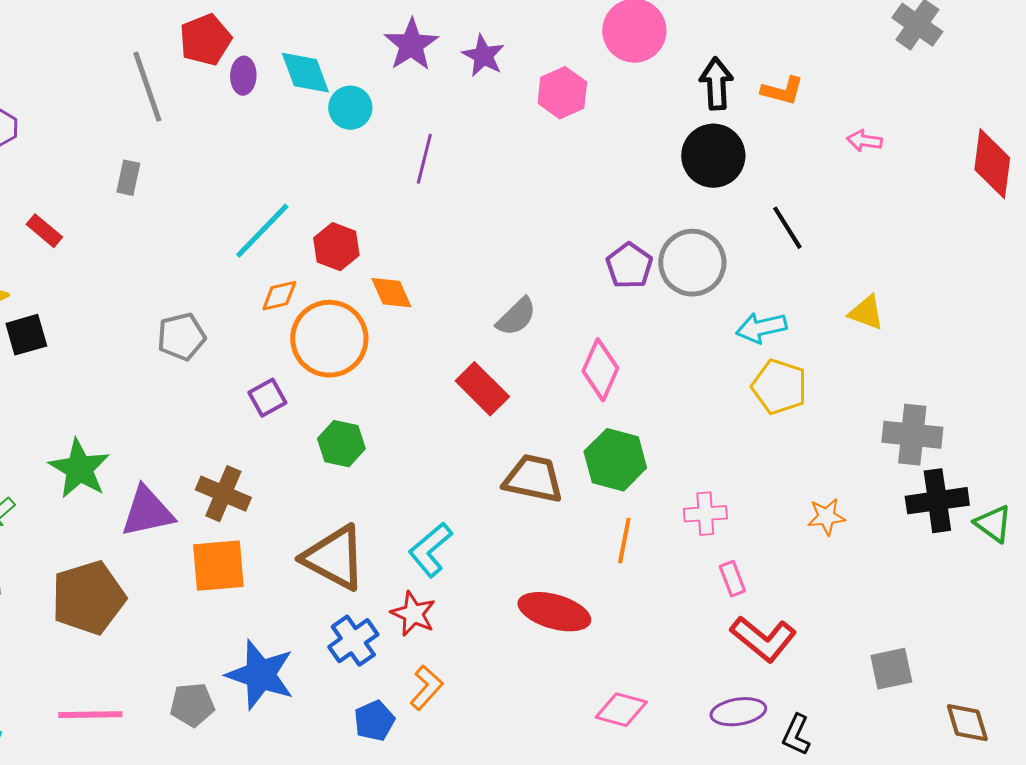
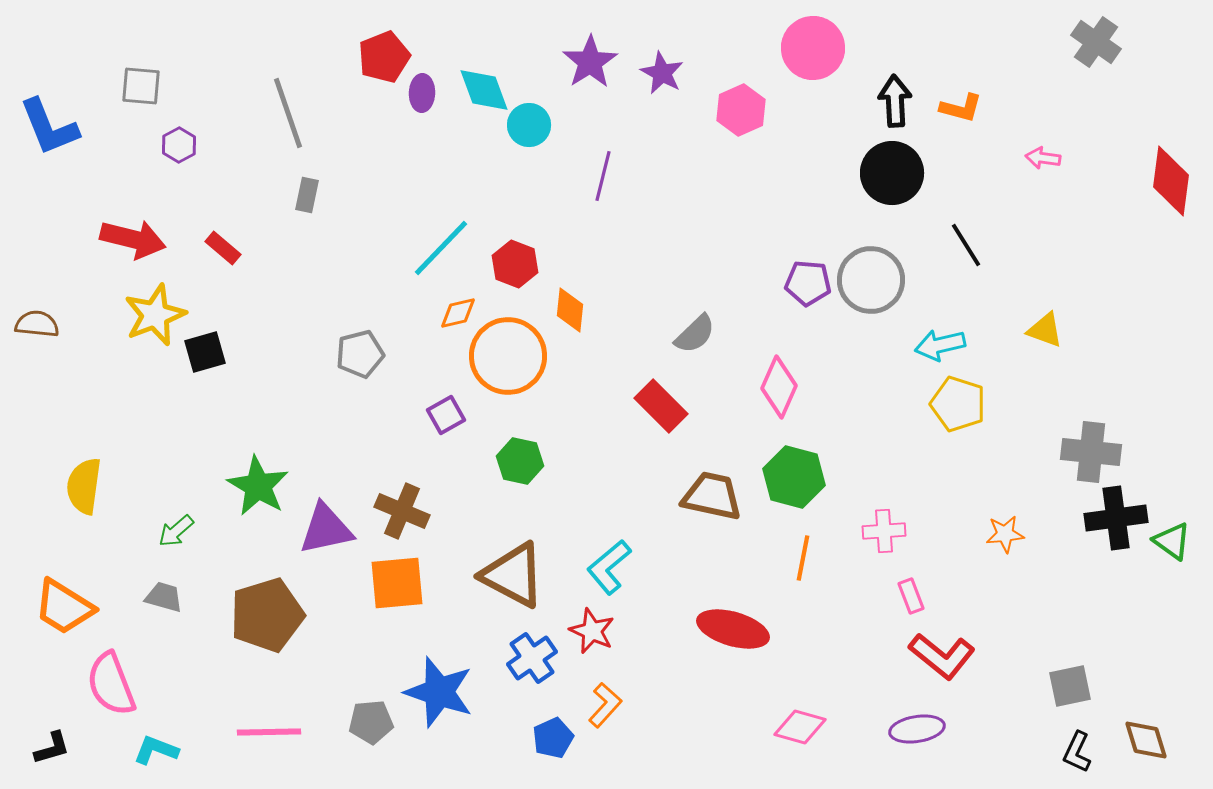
gray line: (147, 87) -> (288, 113), moved
purple pentagon: (629, 266) -> (808, 283), turned -30
orange diamond: (391, 293) -> (570, 310), turned 30
black L-shape: (796, 735) -> (1077, 752), moved

